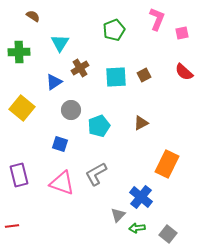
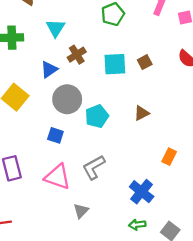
gray circle: (71, 110) -> (67, 99), size x1.4
orange rectangle: (167, 164) -> (169, 157), size x0.6
gray triangle: (118, 215) -> (81, 211), moved

